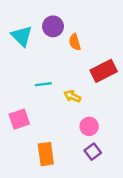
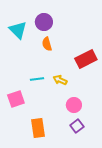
orange semicircle: (75, 42) -> (47, 44), moved
cyan line: (43, 84) -> (37, 79), moved

